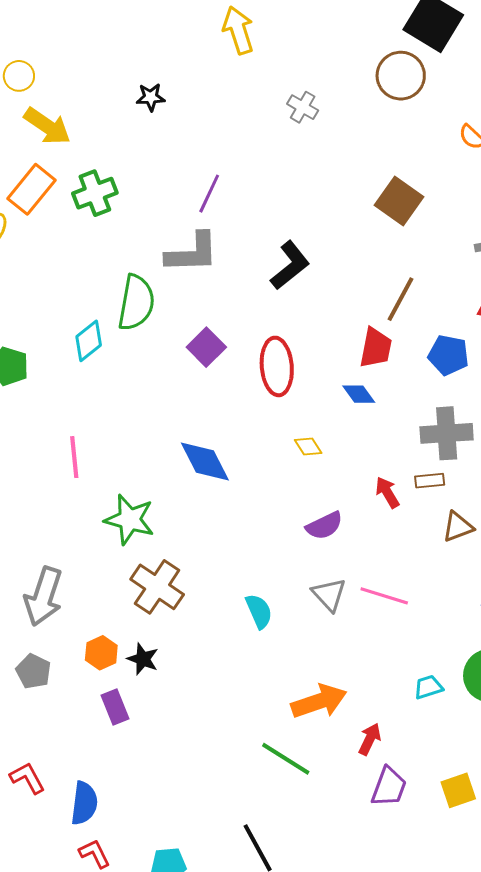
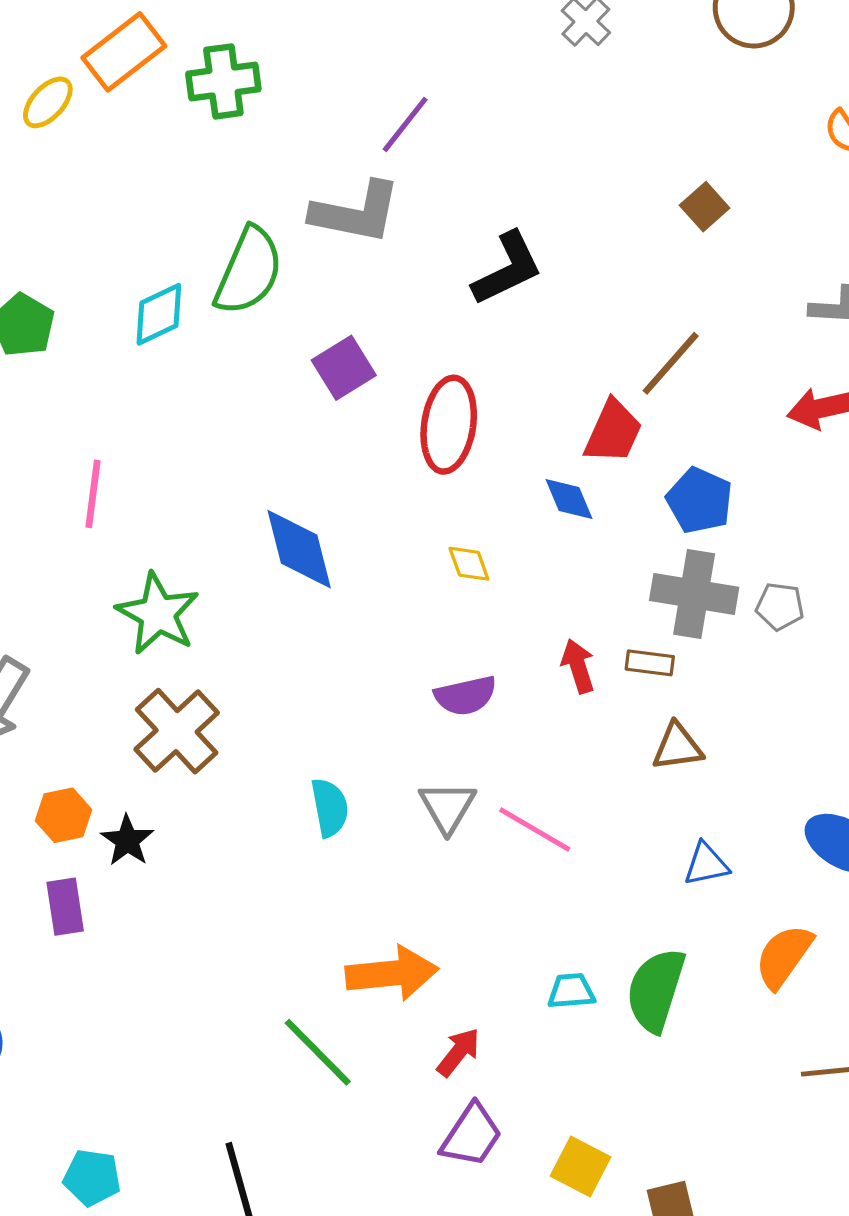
brown square: (399, 201) -> (705, 207), size x0.6
blue pentagon: (448, 355) -> (700, 500), moved
yellow square: (458, 790) -> (581, 1166), turned 33

